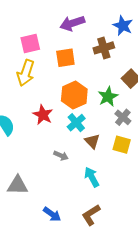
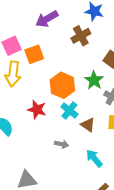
orange square: (65, 58) -> (34, 54), moved

